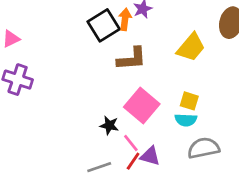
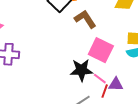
brown L-shape: (132, 59) -> (85, 19), turned -105
black star: (109, 125) -> (81, 70), size x1.6

